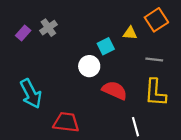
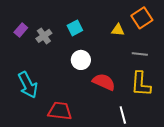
gray cross: (48, 28) -> (44, 36), moved
cyan square: (106, 46) -> (75, 28), moved

